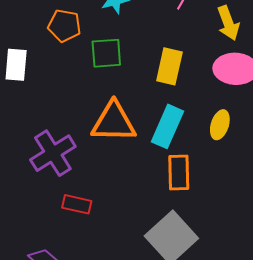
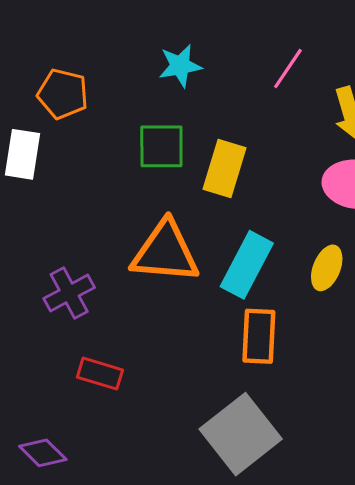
orange pentagon: (64, 26) -> (63, 94), moved
yellow rectangle: (169, 66) -> (225, 169), moved
purple cross: (53, 153) -> (69, 293), size x0.7

